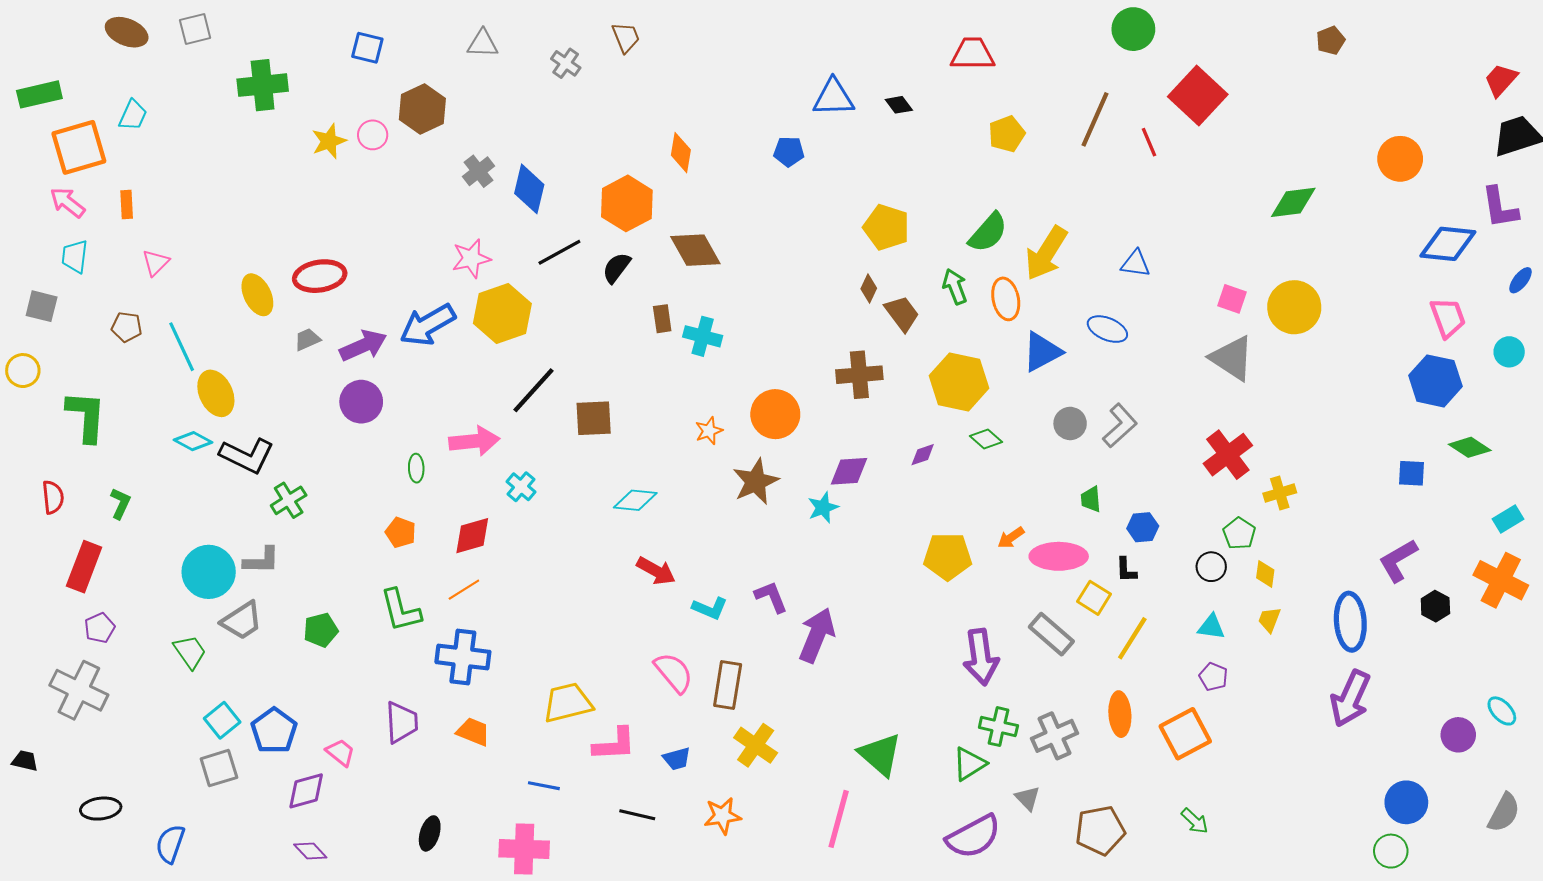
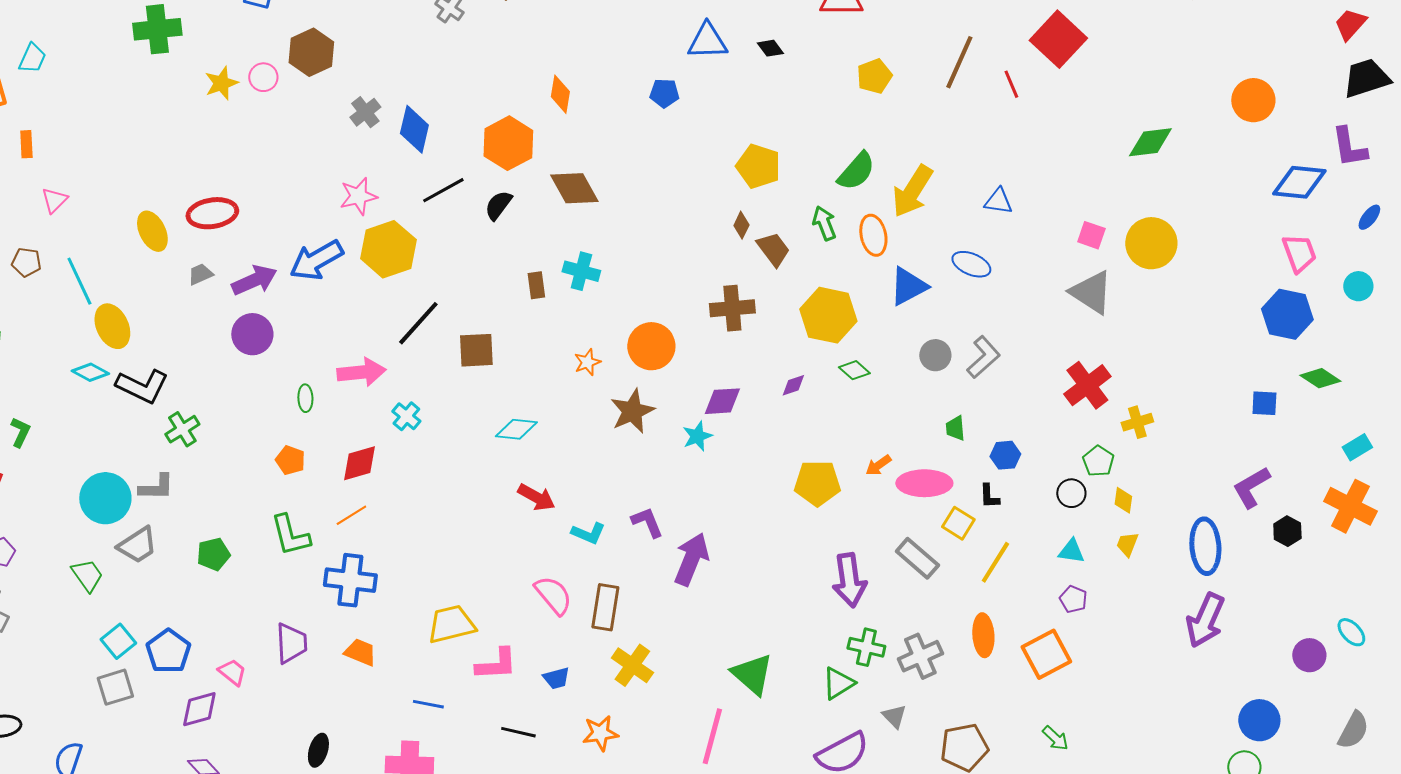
brown rectangle: (662, 319) -> (536, 285), moved

